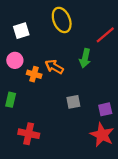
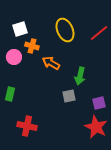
yellow ellipse: (62, 20) -> (65, 30), moved
green arrow: (85, 58) -> (80, 76), moved
orange cross: (34, 74) -> (32, 46), moved

